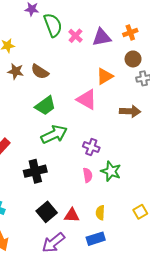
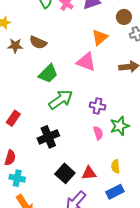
green star: (111, 171) -> (120, 126), turned -30

